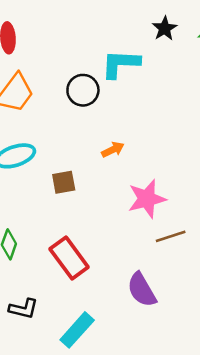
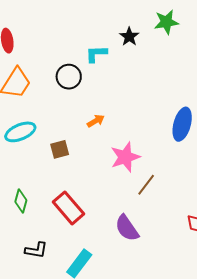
black star: (165, 28) -> (129, 37), moved
cyan L-shape: (120, 64) -> (96, 54), size x0.7
brown line: (171, 236) -> (146, 185), turned -30

